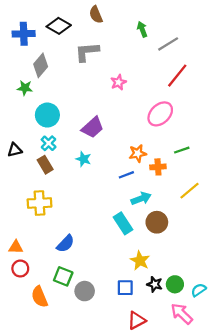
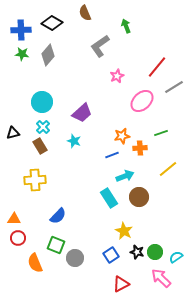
gray line: (168, 44) -> (174, 87), moved
gray L-shape: (87, 52) -> (100, 46), moved, turned -30
gray diamond: (41, 65) -> (48, 55), moved
pink star: (118, 82) -> (117, 76), moved
green star: (25, 88) -> (22, 54), moved
blue square: (125, 288) -> (111, 255), turned -35

